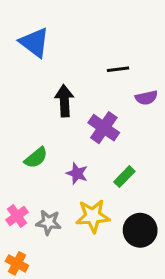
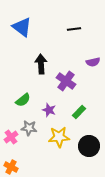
black line: (118, 69) -> (74, 29), moved
gray star: (49, 222) -> (29, 128), moved

